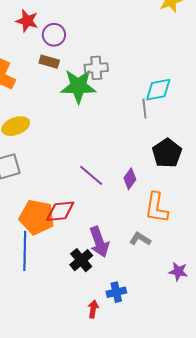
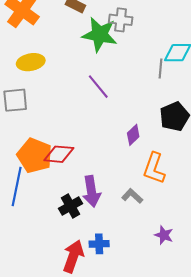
purple line: (91, 175) -> (98, 87), moved
red arrow: (93, 309) -> (73, 256), size x1.8

